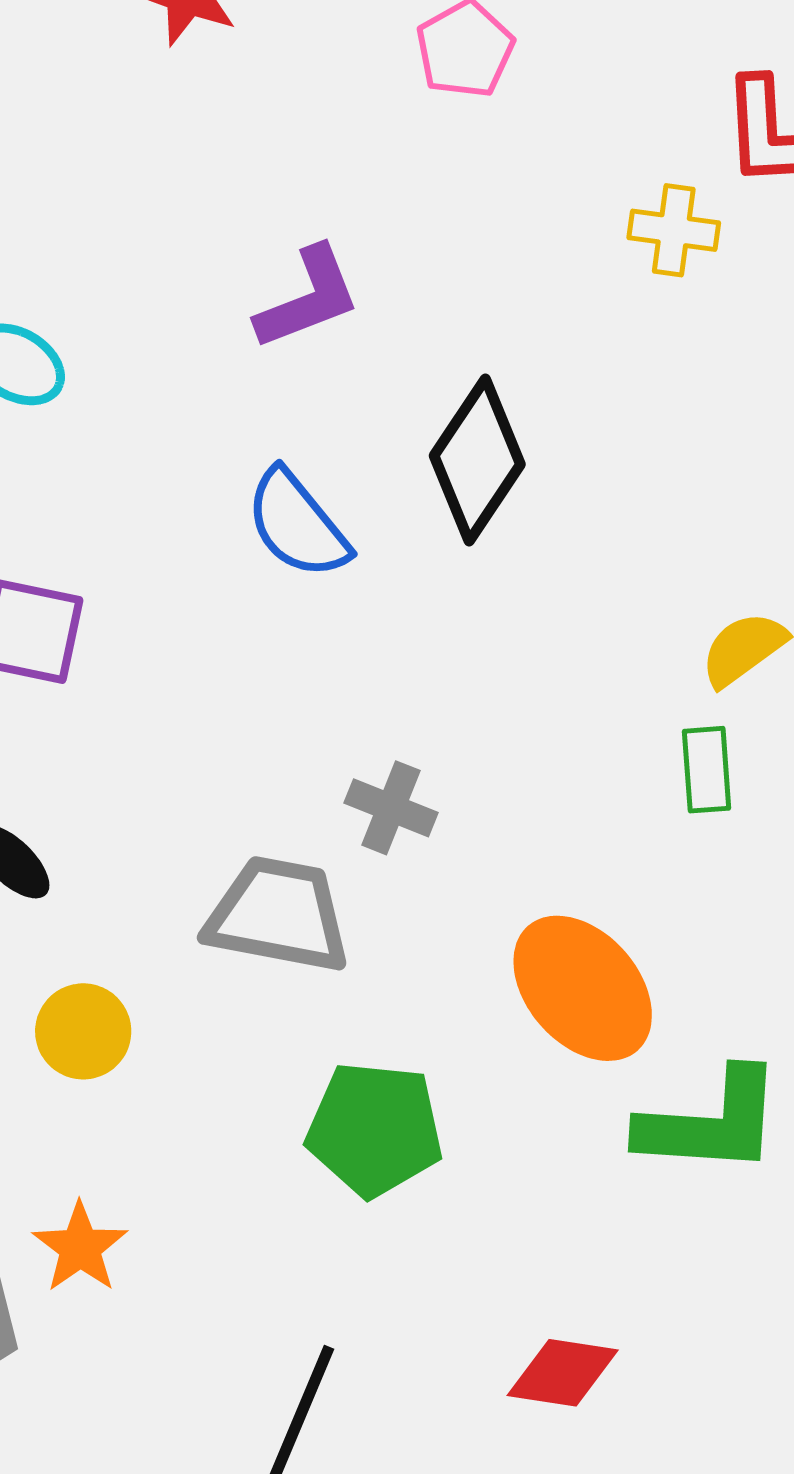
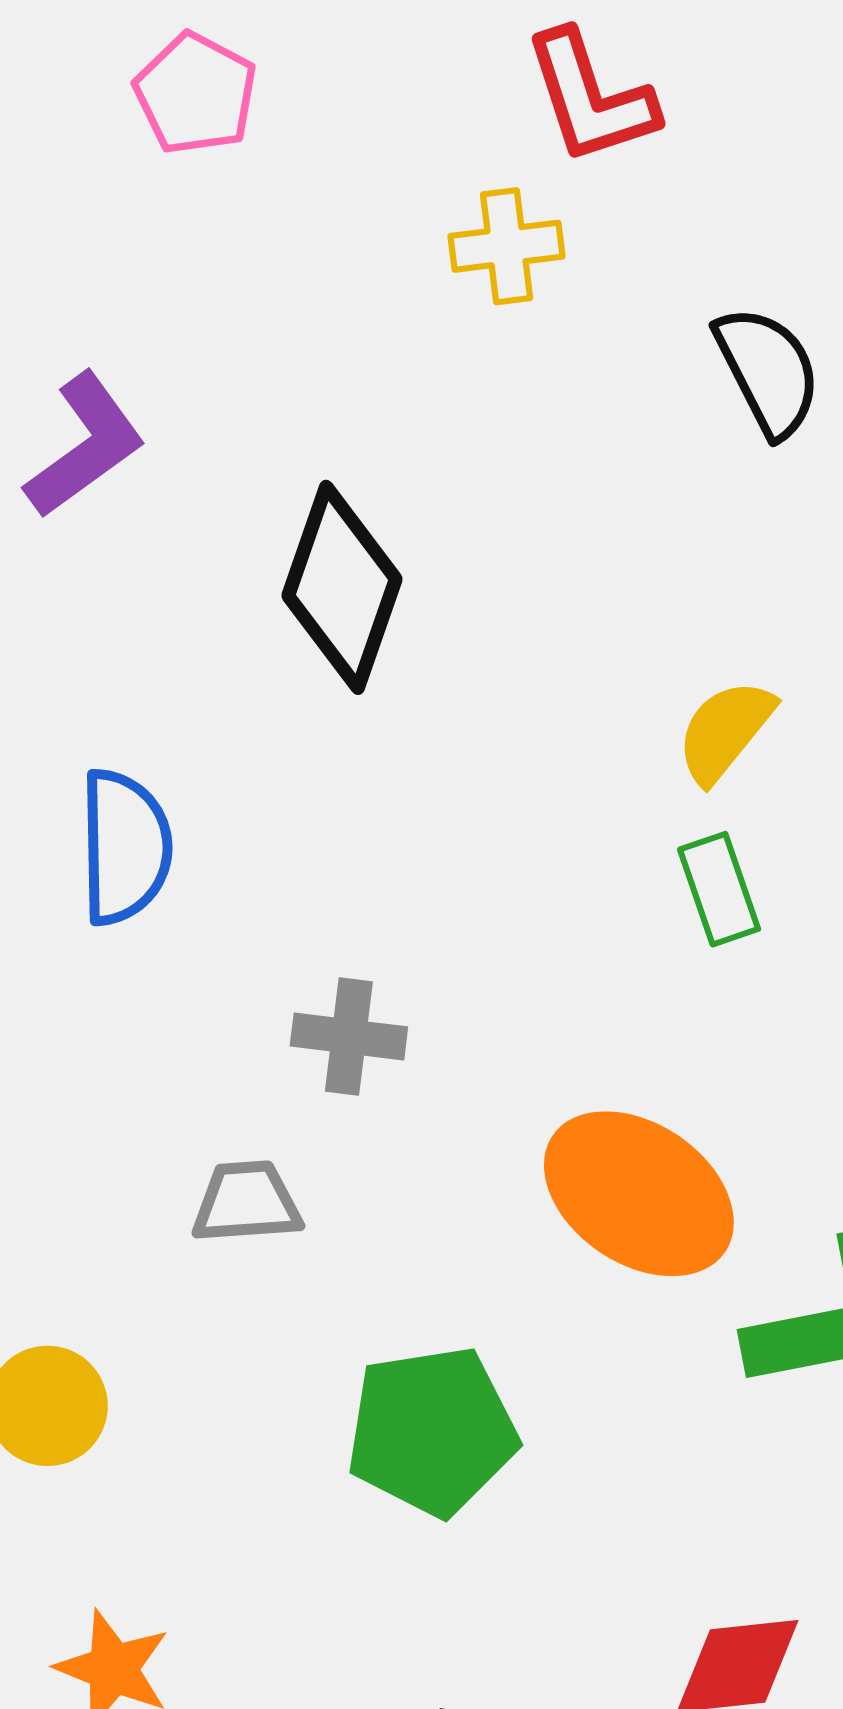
blue semicircle: (297, 524) -> (125, 847), moved, turned -127
gray trapezoid: (278, 915) -> (247, 1202), size x0.6

